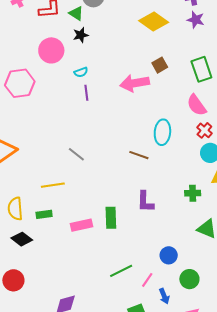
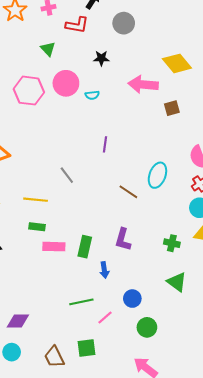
green triangle: (76, 13) -> (48, 49), moved
pink circle: (51, 50) -> (66, 83), moved
pink arrow: (135, 83) -> (143, 85), moved
purple line: (86, 93) -> (105, 144), moved
green rectangle: (44, 214) -> (37, 227), moved
blue arrow: (164, 296) -> (104, 270), moved

